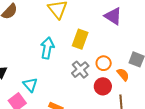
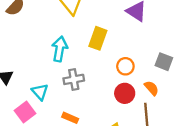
gray cross: (80, 70) -> (74, 79), moved, turned 30
orange semicircle: (123, 74) -> (152, 88), moved

